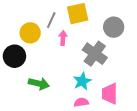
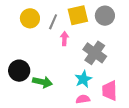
gray circle: (114, 27) -> (105, 16), moved
yellow circle: (30, 33) -> (30, 18), moved
black circle: (14, 56) -> (19, 71), moved

